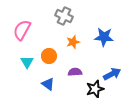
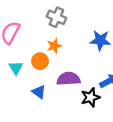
orange star: (73, 42) -> (54, 46), moved
purple semicircle: (75, 72) -> (69, 79), size x1.5

